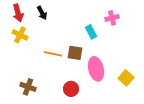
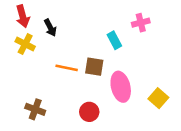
black arrow: (42, 13) -> (50, 28), moved

